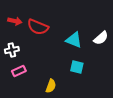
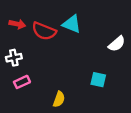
cyan triangle: (74, 40) -> (72, 24), moved
cyan square: (77, 67) -> (98, 80), moved

